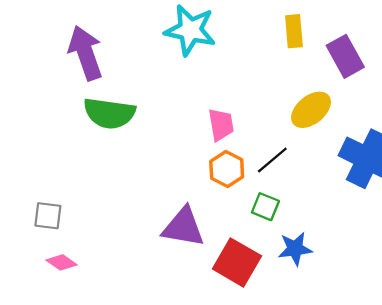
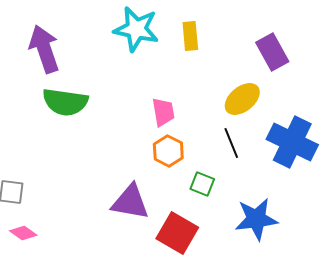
yellow rectangle: (294, 31) -> (190, 36), moved
black line: (272, 160) -> (231, 143), moved, turned -72
blue star: (295, 249) -> (256, 219), moved, size x1.4

